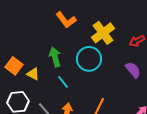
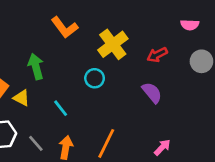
green arrow: (55, 57) -> (36, 67), moved
cyan circle: (89, 59) -> (95, 78), size x0.6

